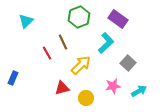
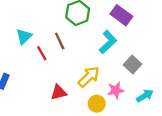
cyan triangle: (26, 21) -> (24, 36), moved
yellow arrow: (81, 65) -> (89, 77), moved
yellow circle: (86, 98) -> (97, 104), moved

